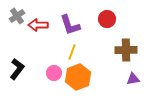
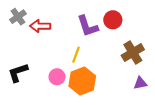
purple L-shape: (70, 25) -> (88, 26), moved
brown cross: (126, 50) -> (133, 52), turned -30
black L-shape: (17, 69) -> (18, 73), turned -145

